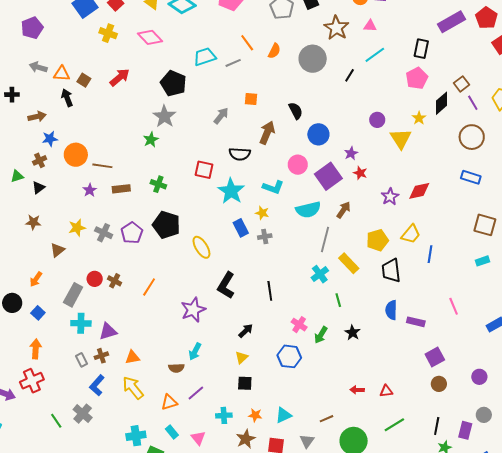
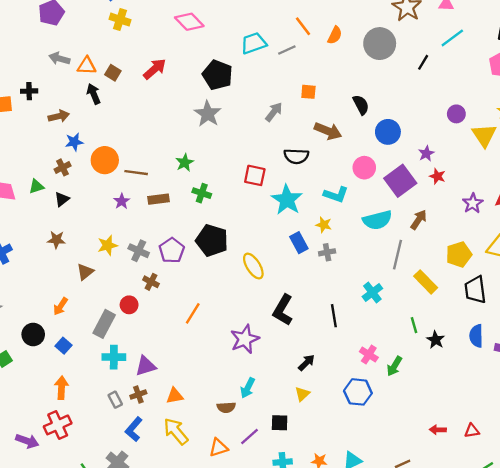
yellow cross: (108, 33) -> (120, 20), moved
brown arrow: (267, 133) -> (328, 131), turned 90
green star: (151, 140) -> (185, 163), moved
cyan cross: (320, 274) -> (372, 293), moved
brown cross: (115, 281) -> (151, 282), moved
black star: (353, 333) -> (436, 340), moved
black square: (245, 383) -> (280, 423), moved

